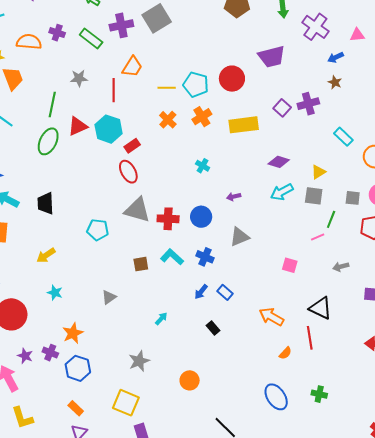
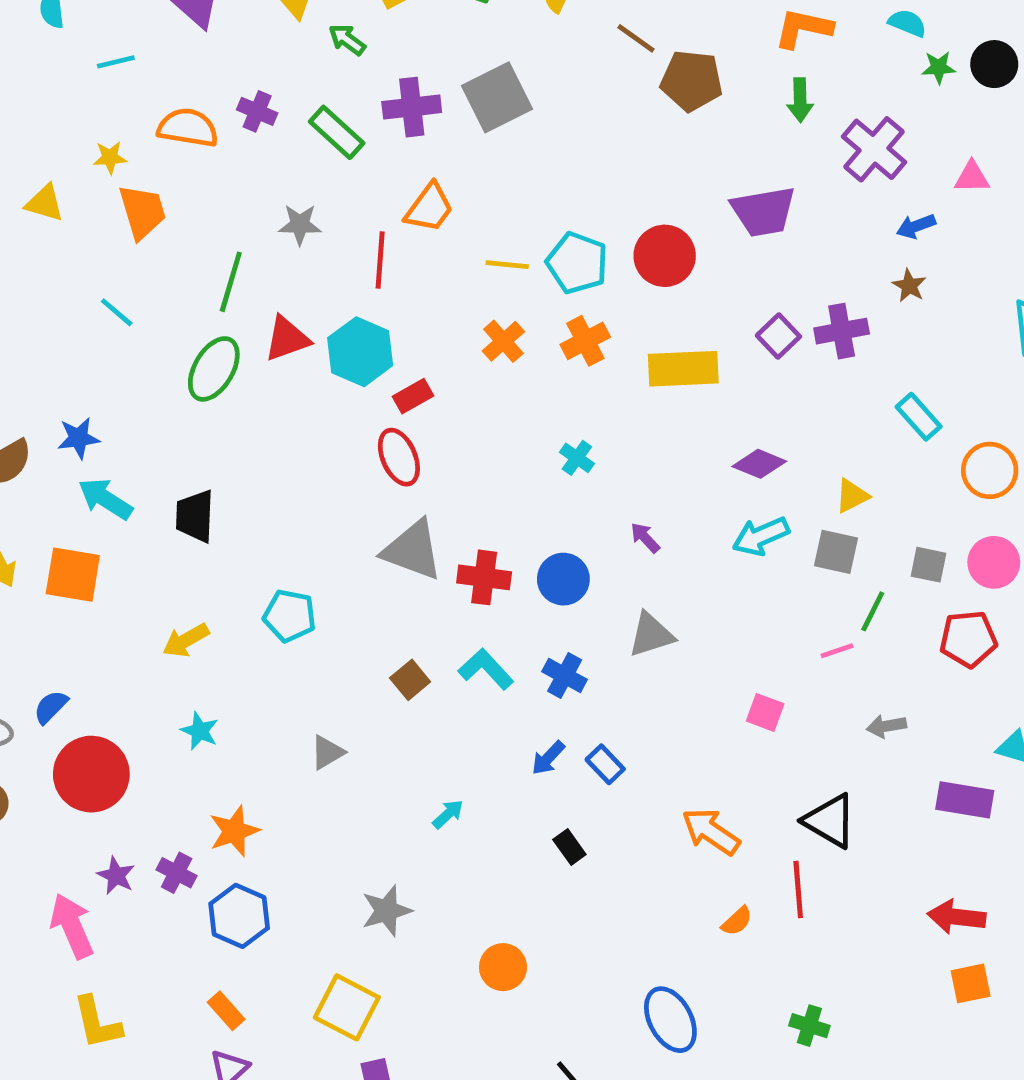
purple arrow: (234, 197) -> (645, 538), turned 56
cyan pentagon: (98, 230) -> (290, 616), moved
brown square: (141, 264) -> (410, 680), turned -35
blue ellipse: (276, 397) -> (670, 1020), moved

